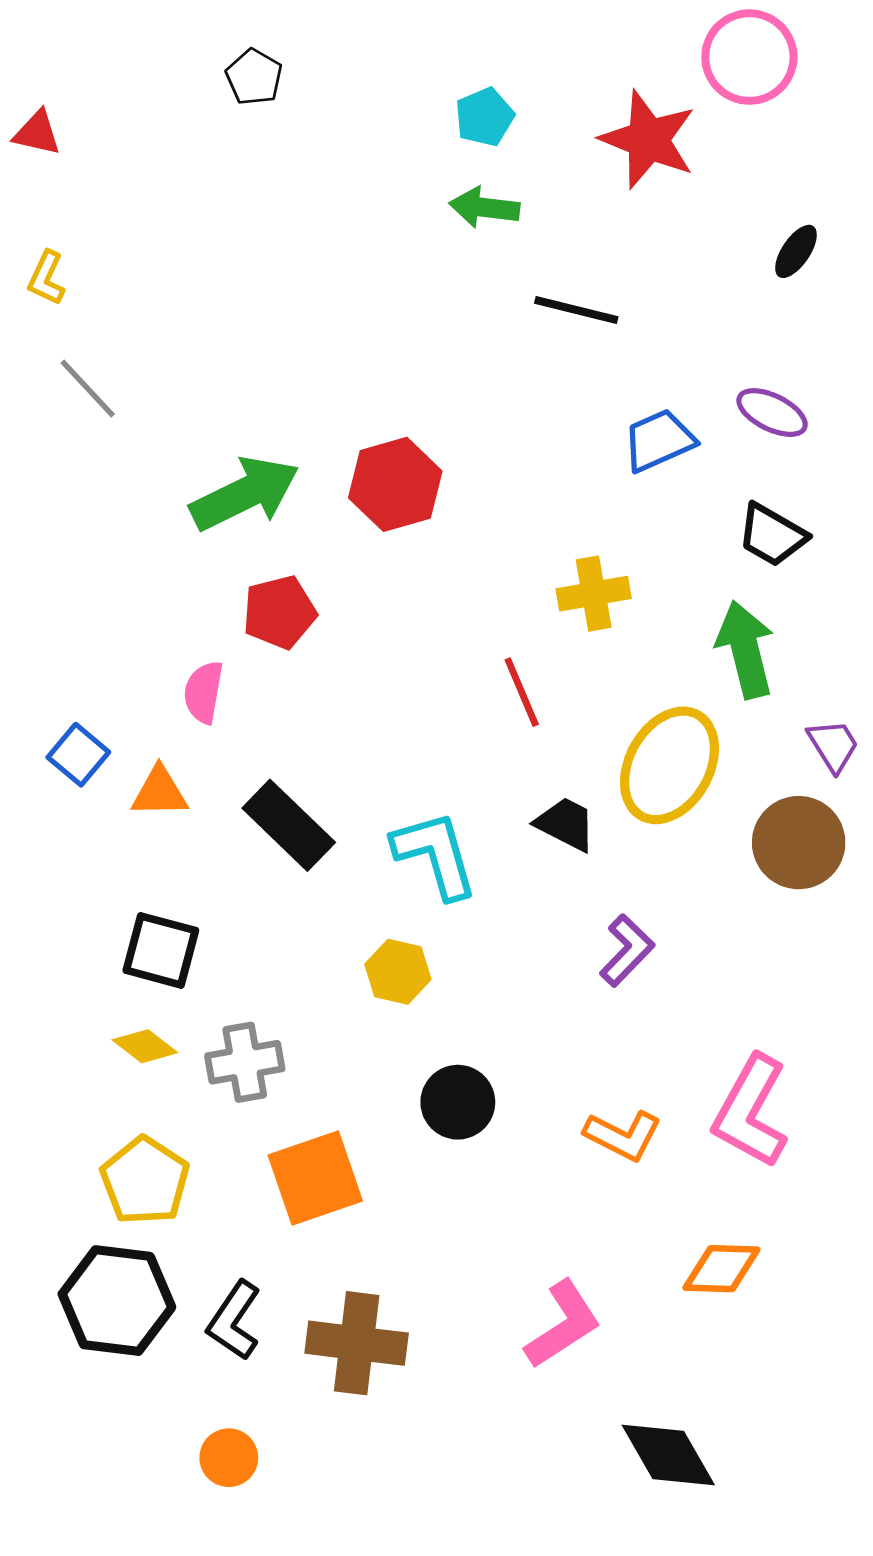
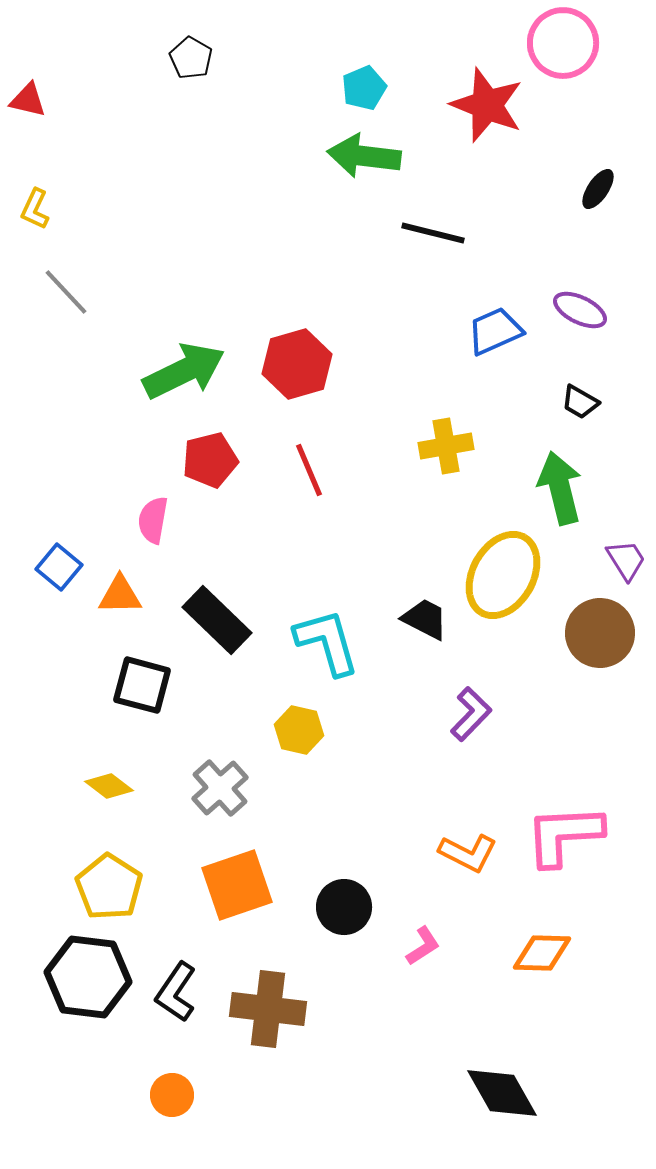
green arrow: (484, 207) -> (364, 156), size x1.4
black trapezoid: (772, 535) -> (580, 402), size x0.7
red line: (522, 692) -> (309, 470), moved
black square: (161, 950) -> (142, 685), moved
gray cross: (245, 1062) -> (220, 788), moved, turned -32
black circle: (458, 1102) -> (344, 907), moved
pink L-shape: (751, 1112) -> (564, 835), turned 58
pink L-shape: (563, 1325) -> (423, 946), moved, size x0.6

